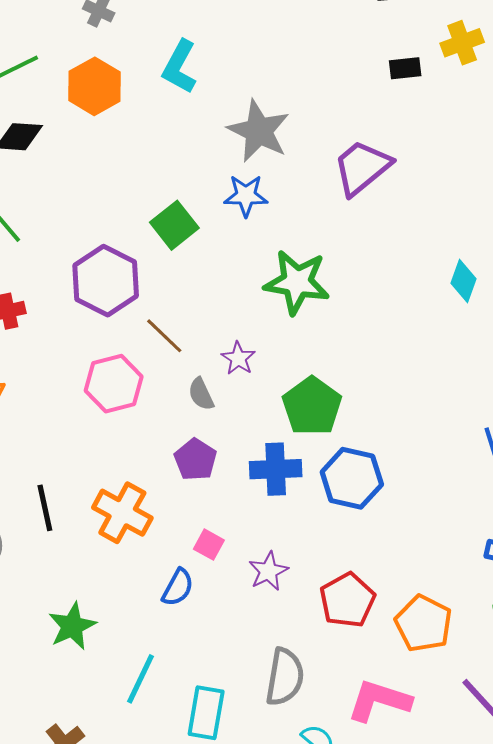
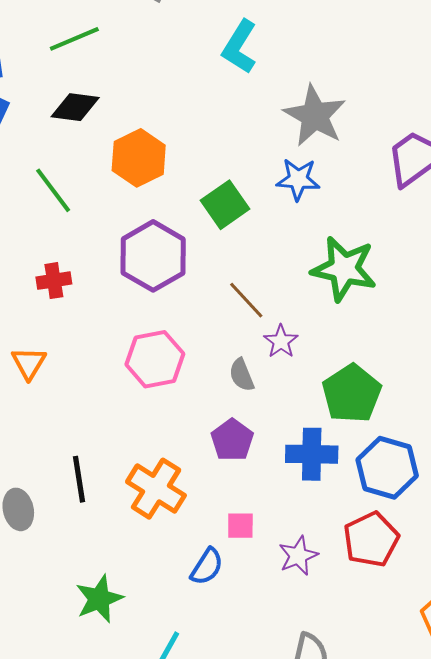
orange hexagon: (94, 86) -> (139, 158), moved
brown line: (164, 336) -> (246, 300), moved
pink square: (209, 545) -> (240, 526), turned -32
red pentagon: (347, 600) -> (371, 539), moved

